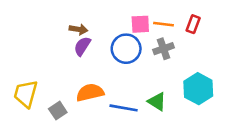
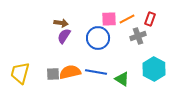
orange line: (163, 24) -> (127, 19), turned -35
gray cross: (163, 49) -> (138, 36), moved
blue line: (124, 108) -> (96, 72), moved
gray square: (58, 111) -> (53, 74), moved, turned 32

